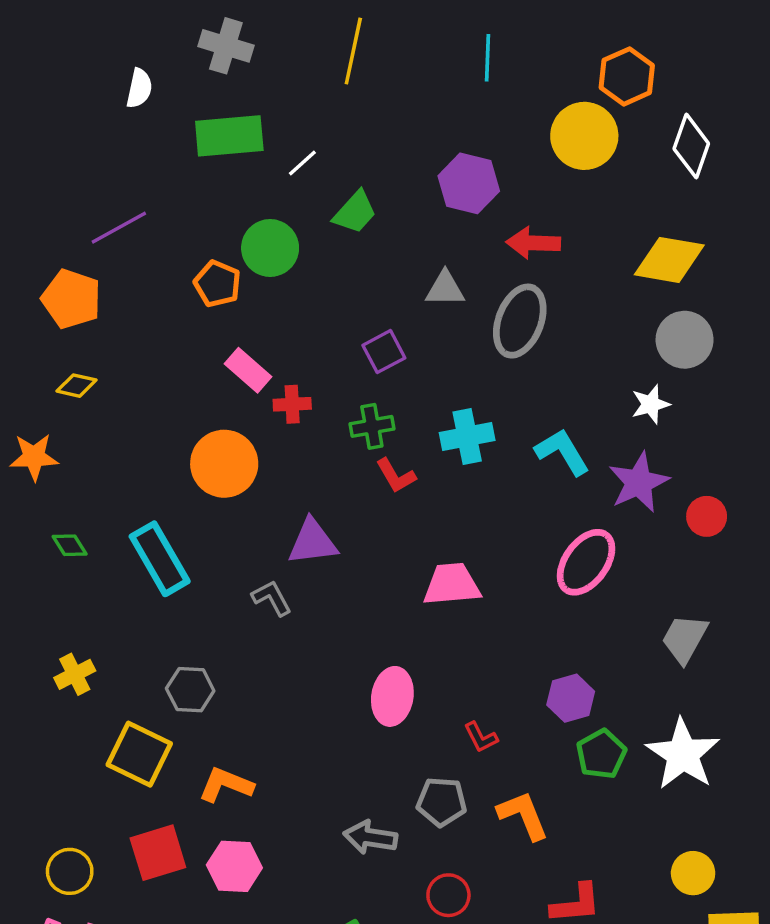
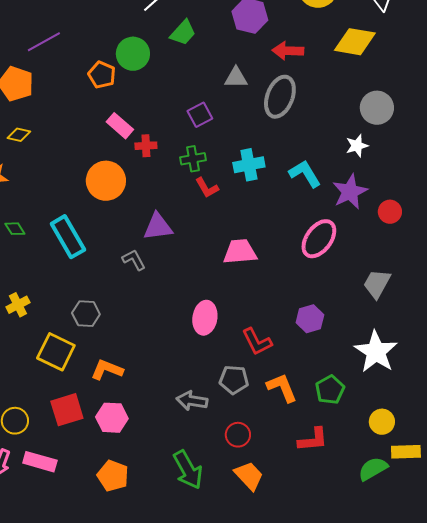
yellow diamond: (669, 260) -> (355, 42), moved
red L-shape: (481, 737) -> (257, 342), size x1.5
green pentagon: (601, 754) -> (330, 390), moved

